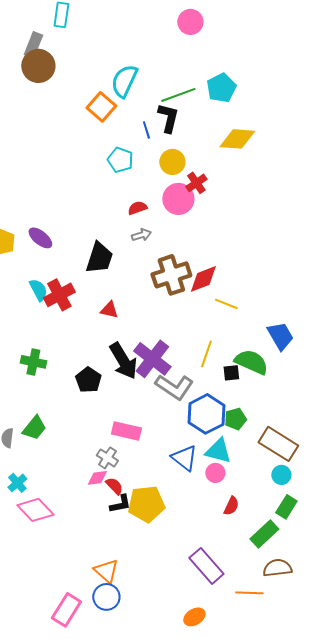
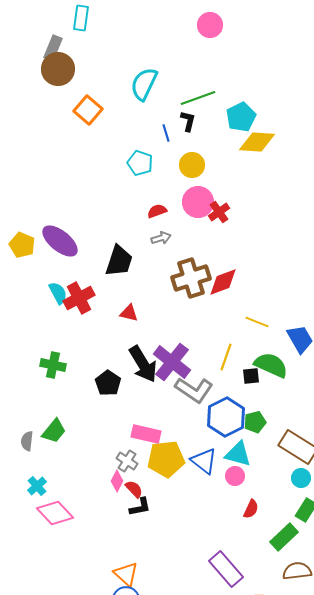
cyan pentagon: (221, 88) -> (241, 117), moved
orange square: (101, 107) -> (88, 110), moved
black L-shape: (168, 118) -> (188, 121), size x0.7
red cross: (196, 183) -> (219, 212), moved
purple ellipse: (40, 238) -> (60, 241), size x1.5
yellow line: (226, 304) -> (257, 322), moved
pink diamond: (97, 478) -> (117, 481), turned -55
yellow pentagon: (146, 504) -> (166, 459), moved

